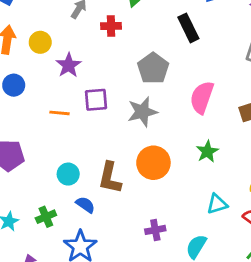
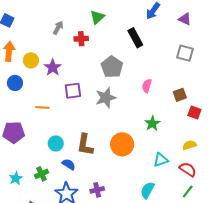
yellow circle: (40, 42) -> (31, 60), moved
pink semicircle: (202, 97) -> (147, 86), size x0.6
orange line: (59, 113) -> (42, 108), moved
orange circle: (153, 163) -> (122, 144), moved
purple cross: (155, 230) -> (97, 190), moved

